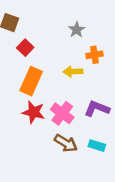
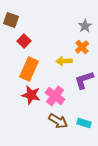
gray star: (77, 30) -> (85, 26), moved
orange cross: (94, 55) -> (82, 47), turned -32
purple L-shape: (97, 109) -> (84, 80), moved, turned -40

